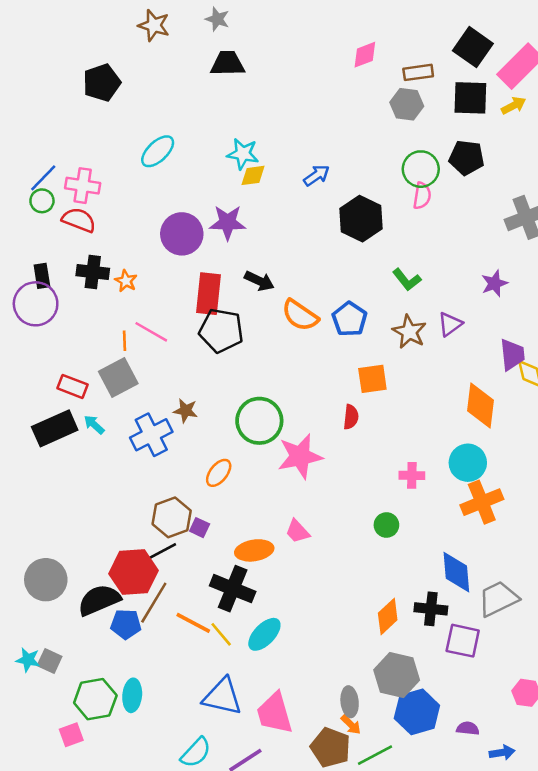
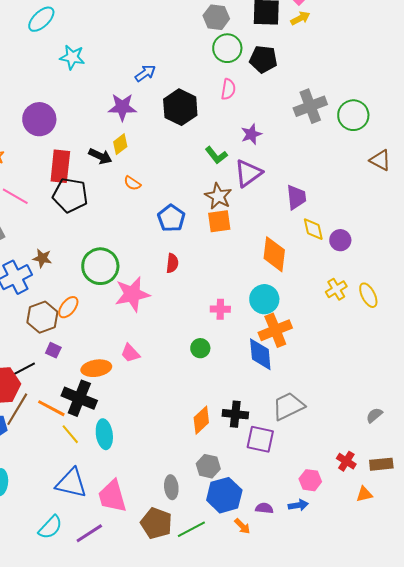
cyan ellipse: (158, 151) -> (41, 19), moved
cyan star: (243, 154) -> (72, 57), moved
green circle: (421, 169) -> (227, 48), moved
yellow diamond: (253, 175) -> (120, 144), moved, turned -30
purple star: (228, 222) -> (122, 107), moved
purple star: (494, 283) -> (251, 134), moved
orange semicircle: (300, 315) -> (132, 183), size x0.6
blue pentagon: (350, 319) -> (171, 218), moved
purple triangle: (450, 324) -> (248, 173), moved, size x1.4
purple trapezoid: (512, 355) -> (296, 197), moved
orange square: (372, 379) -> (219, 221), moved
brown hexagon: (172, 517) -> (42, 317), moved
blue diamond: (456, 572) -> (260, 354), moved
orange line: (193, 623) -> (51, 408), moved
cyan ellipse: (264, 634) -> (104, 434), turned -52
gray hexagon: (397, 675) -> (208, 466), size x0.7
orange arrow: (351, 725) -> (242, 526), moved
blue arrow: (502, 753) -> (298, 505), moved

